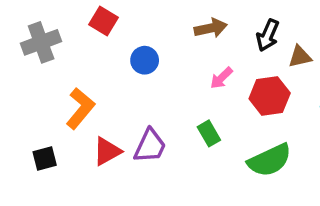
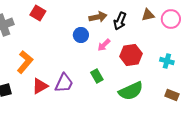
black arrow: (268, 35) -> (120, 21), moved
brown triangle: (300, 57) -> (148, 15), moved
blue circle: (145, 60) -> (81, 35), moved

